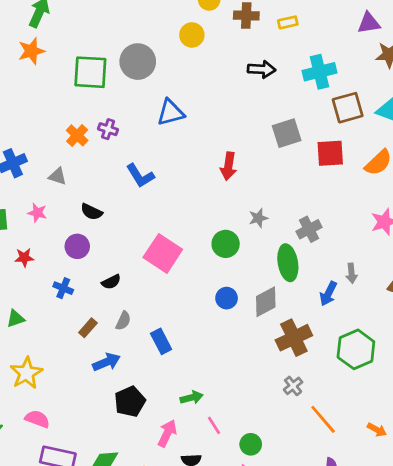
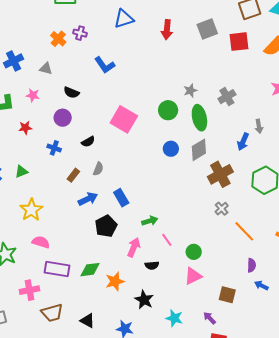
red arrow: (228, 166) -> (167, 30), moved
green ellipse: (288, 263) -> (199, 118), moved
blue rectangle: (161, 341) -> (121, 198), moved

